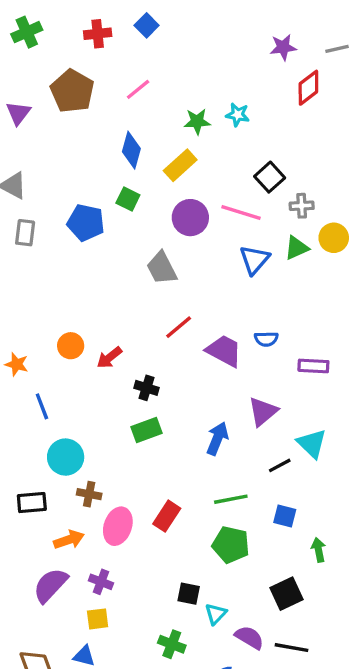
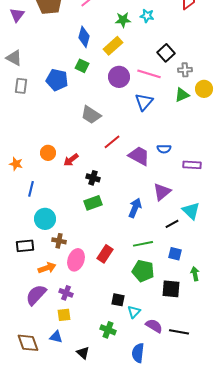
blue triangle: (254, 260) -> (144, 102), moved
gray trapezoid: (162, 268) -> (91, 115), moved, turned -30
blue line: (42, 406) -> (31, 189), turned 35
black square: (286, 594) -> (171, 289), moved, turned 30

